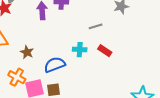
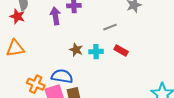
brown star: (27, 52) -> (76, 50), moved
blue semicircle: (55, 65) -> (62, 76), moved, turned 35

